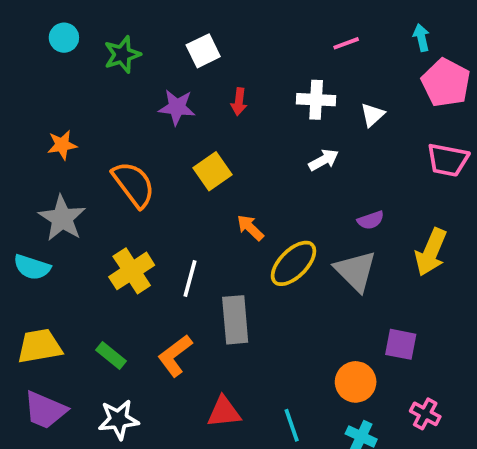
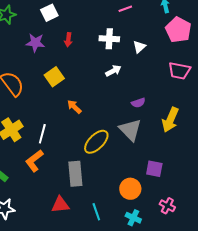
yellow ellipse: (293, 263) -> (96, 142), moved
gray rectangle: (235, 320) -> (75, 174), moved
orange L-shape: (175, 356) -> (34, 161), moved

